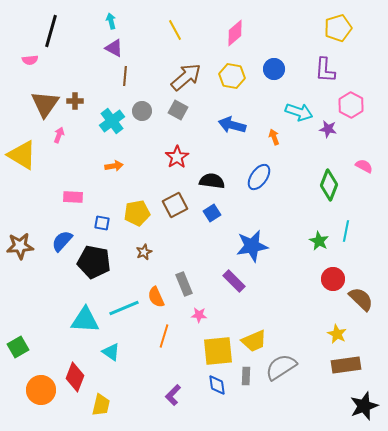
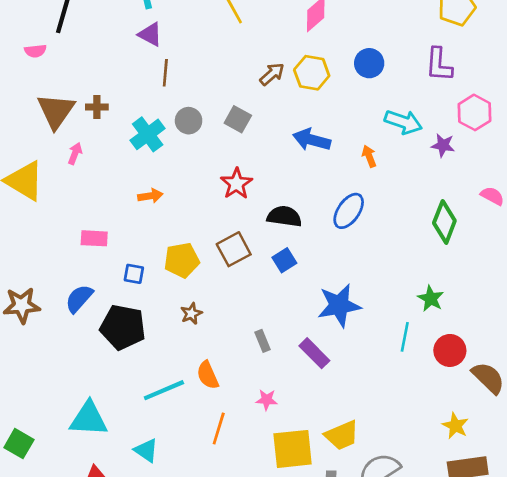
brown arrow: (186, 77) -> (272, 74), moved, size x0.6
cyan line: (346, 231) -> (405, 337), moved
gray rectangle: (184, 284) -> (262, 341), moved, size x0.7
cyan triangle: (85, 320) -> (89, 419), moved
green square: (18, 347) -> (19, 444), turned -30

